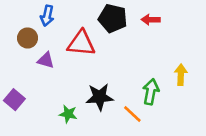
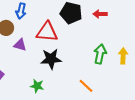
green arrow: (151, 92) -> (100, 54), moved
black star: (100, 97) -> (51, 59), moved

